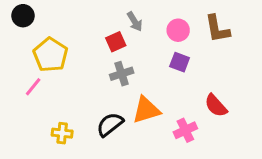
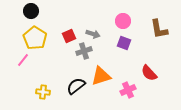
black circle: (23, 16) -> (31, 11), moved
gray arrow: (135, 22) -> (93, 34), moved, turned -40
brown L-shape: (217, 29) -> (159, 29), moved
red square: (116, 42) -> (69, 36), moved

